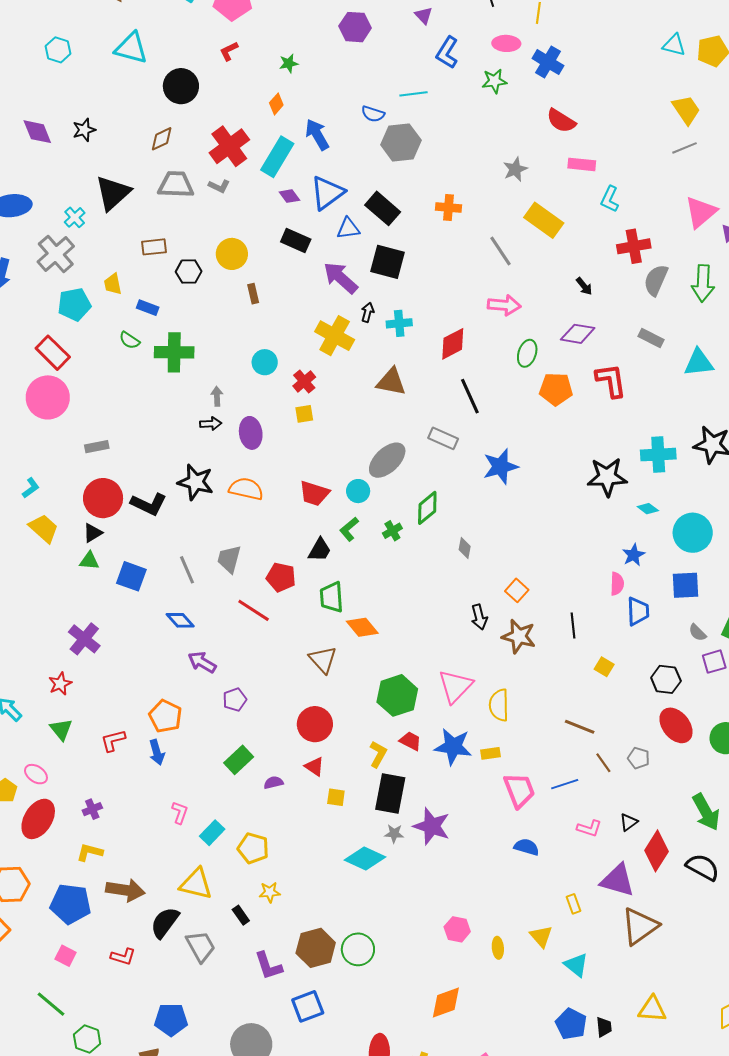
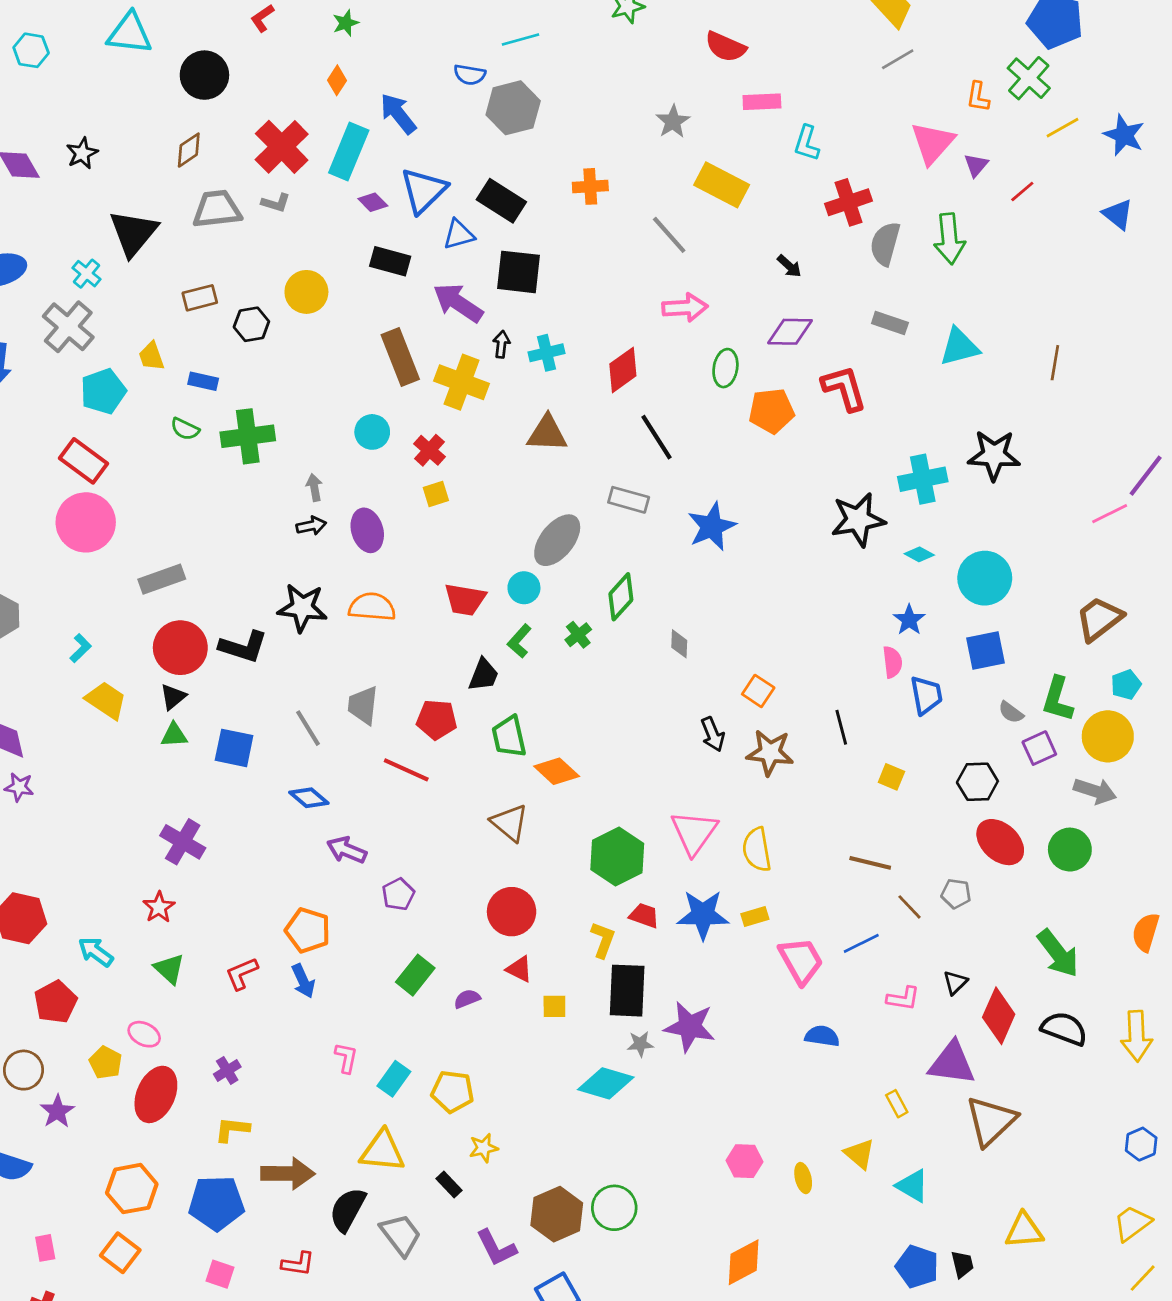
brown rectangle: (253, 294) -> (400, 357), moved, size x2.0
gray rectangle: (97, 447) -> (162, 579), size x1.4

